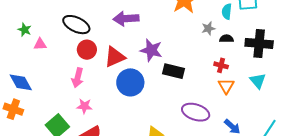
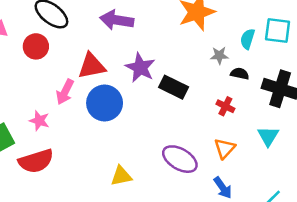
red circle: (87, 50) -> (36, 46), moved
black rectangle: (173, 71) -> (174, 87), moved
pink arrow: (78, 78) -> (65, 92), moved
orange triangle: (226, 86) -> (225, 148), moved

